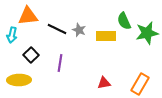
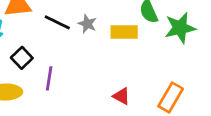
purple line: (60, 63) -> (49, 78), moved
red triangle: (104, 83) -> (121, 96), turned 40

